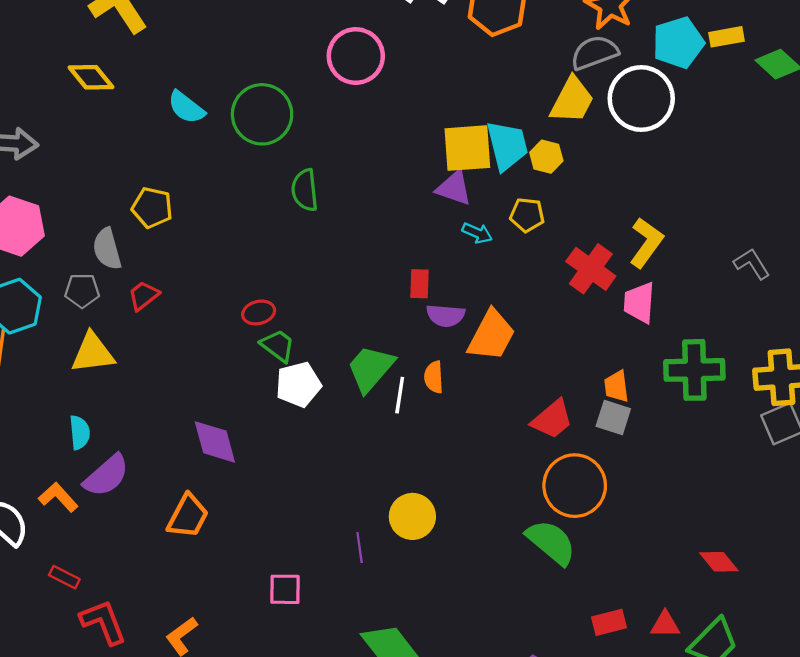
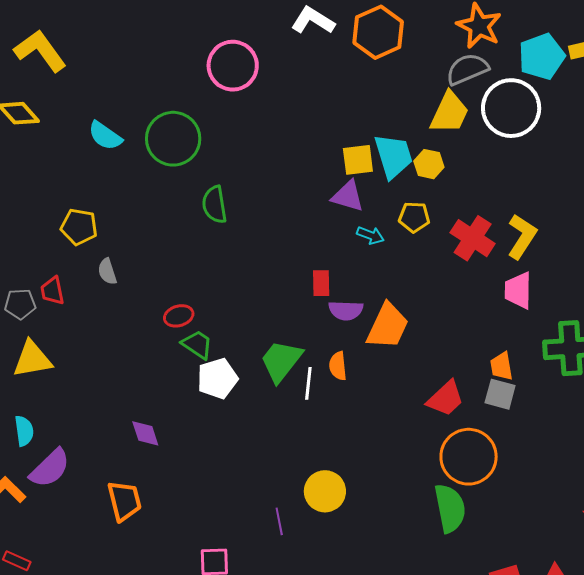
pink circle: (356, 56) -> (233, 66), moved
yellow square: (467, 148) -> (358, 160), size x0.7
gray semicircle: (107, 249) -> (107, 271), moved, size x0.7
red cross: (591, 269) -> (473, 238), moved
red trapezoid: (144, 296) -> (52, 291), moved, turned -60
purple diamond: (215, 442) -> (145, 433), size x0.7
orange trapezoid: (188, 516) -> (124, 501), turned -39
green semicircle: (551, 542) -> (450, 508), turned 42

